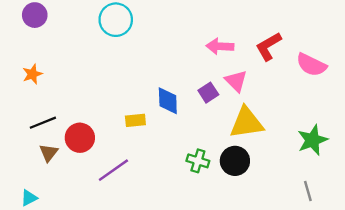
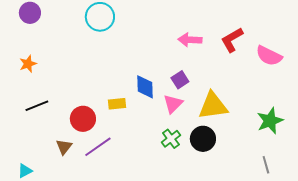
pink triangle: (236, 81) -> (173, 104), moved, turned 30
red circle: (80, 138) -> (83, 119), moved
brown triangle: (49, 153) -> (64, 147), moved
green cross: (198, 161) -> (171, 139), turned 36

